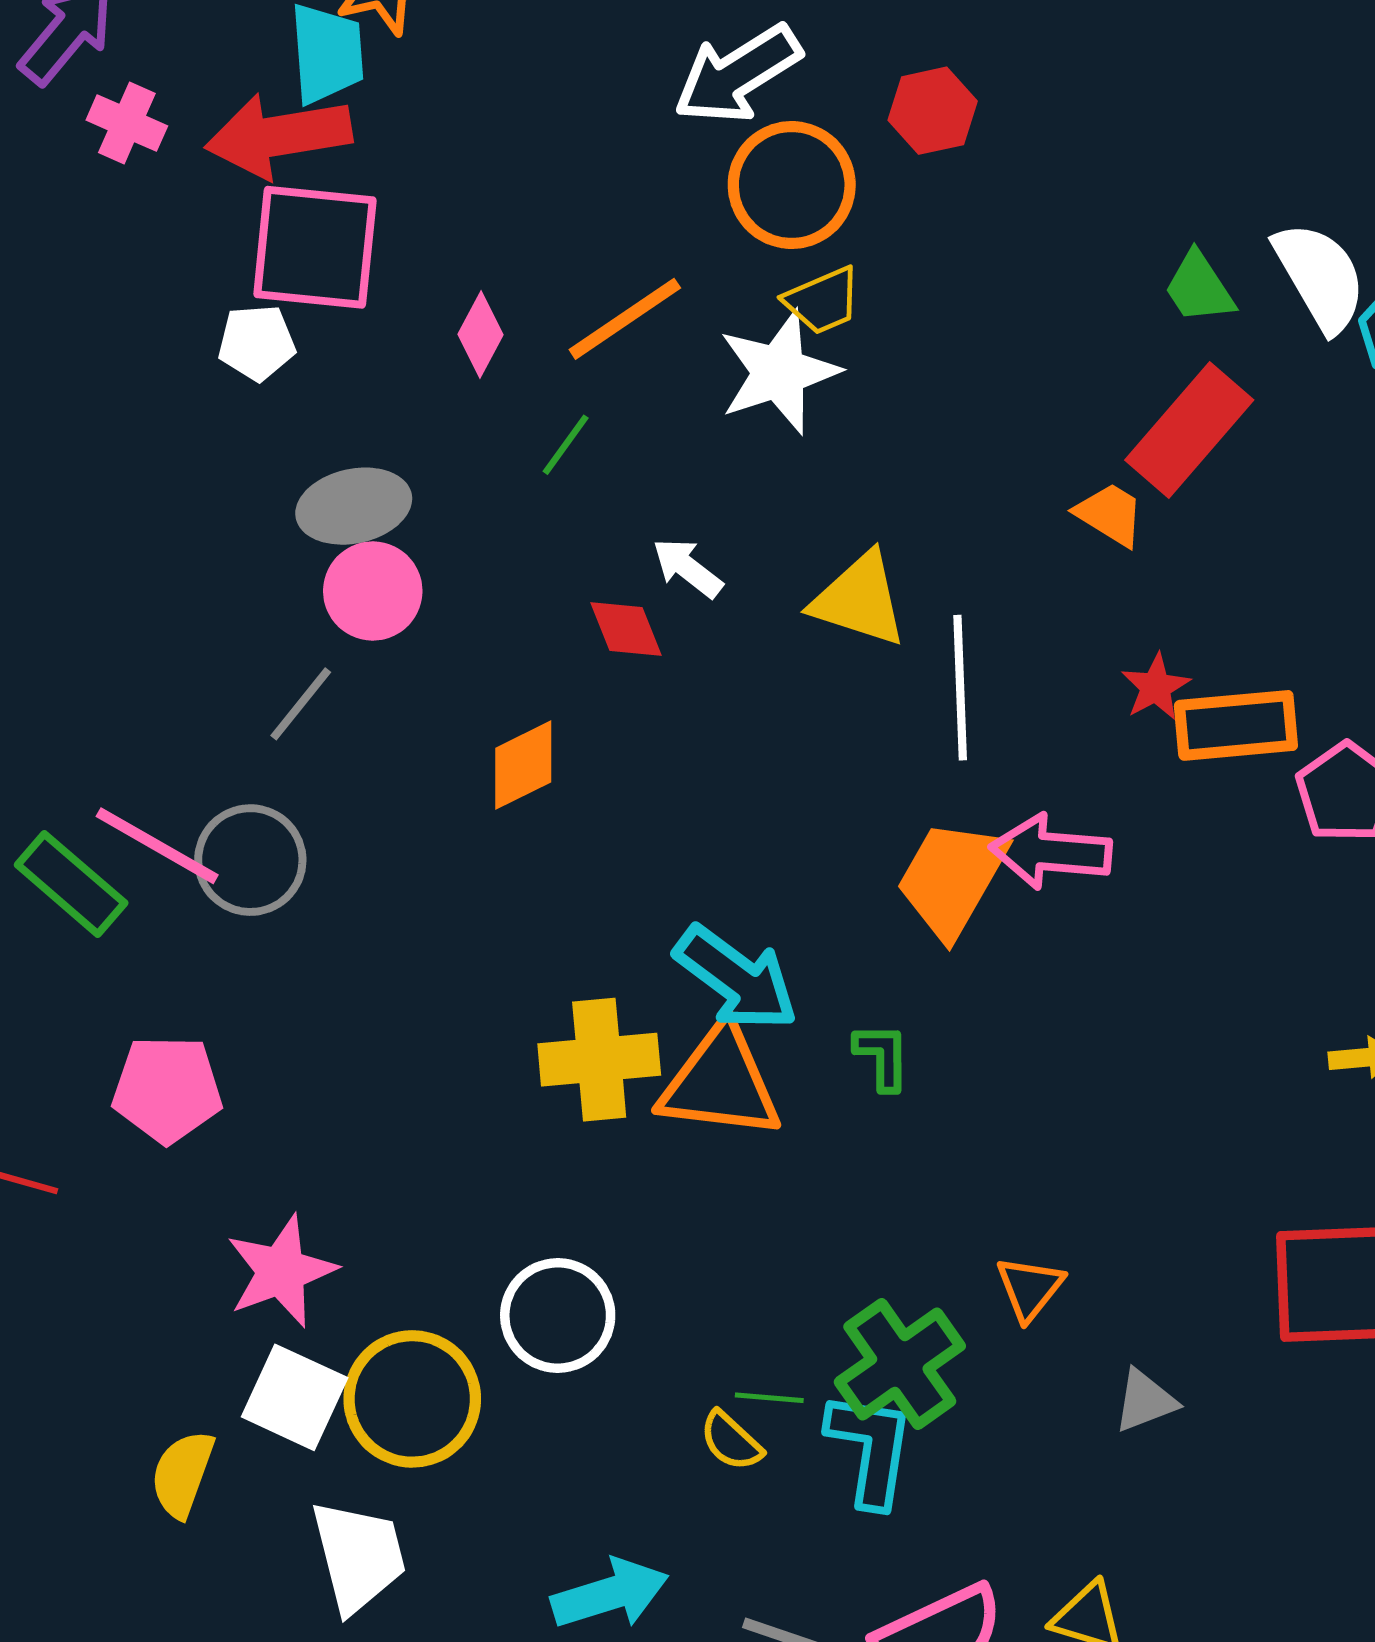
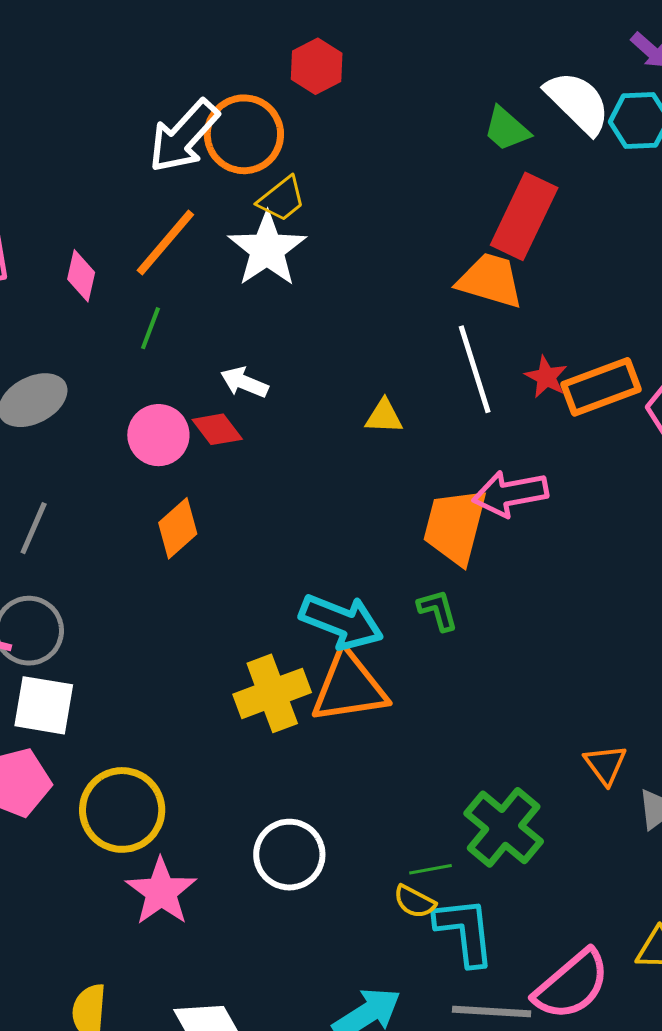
white arrow: (737, 74) -> (184, 136), moved
orange trapezoid: (1110, 514) -> (490, 280), size x1.5
pink circle: (373, 591) -> (158, 435), moved
yellow triangle: (859, 600) -> (384, 416), moved, size x0.6
white line: (960, 688) -> (475, 369), moved
green L-shape: (882, 1056) -> (438, 610), moved
pink star: (281, 1271) -> (161, 892), moved
orange triangle: (1030, 1288) -> (605, 765), moved
white square: (295, 1397) -> (44, 705), moved
yellow circle: (412, 1399) -> (122, 810), moved
cyan L-shape: (870, 1449) -> (465, 931), moved

